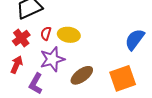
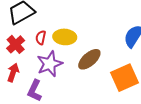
brown ellipse: (82, 75) -> (89, 59), moved

